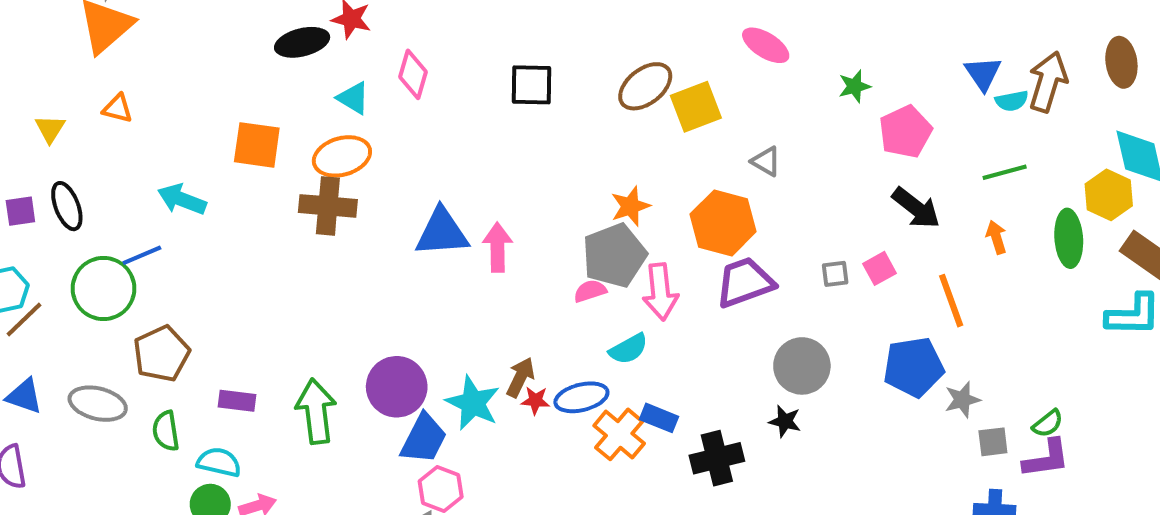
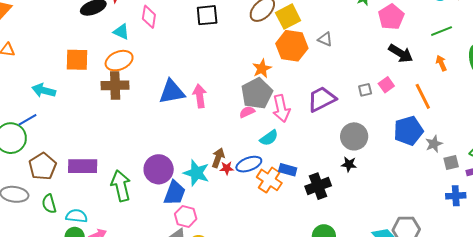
orange hexagon: (723, 223) -> (292, 46), moved
purple rectangle: (237, 401) -> (83, 166), moved, size x1.6

